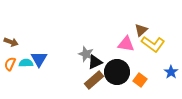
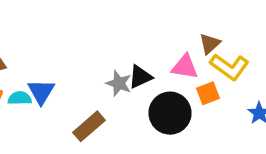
black triangle: (95, 62) -> (140, 77), moved
brown rectangle: (94, 80) -> (89, 126), moved
orange square: (140, 80) -> (208, 93), moved, turned 32

